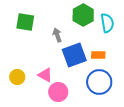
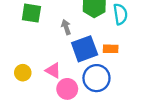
blue circle: (99, 82) -> (96, 78), moved

